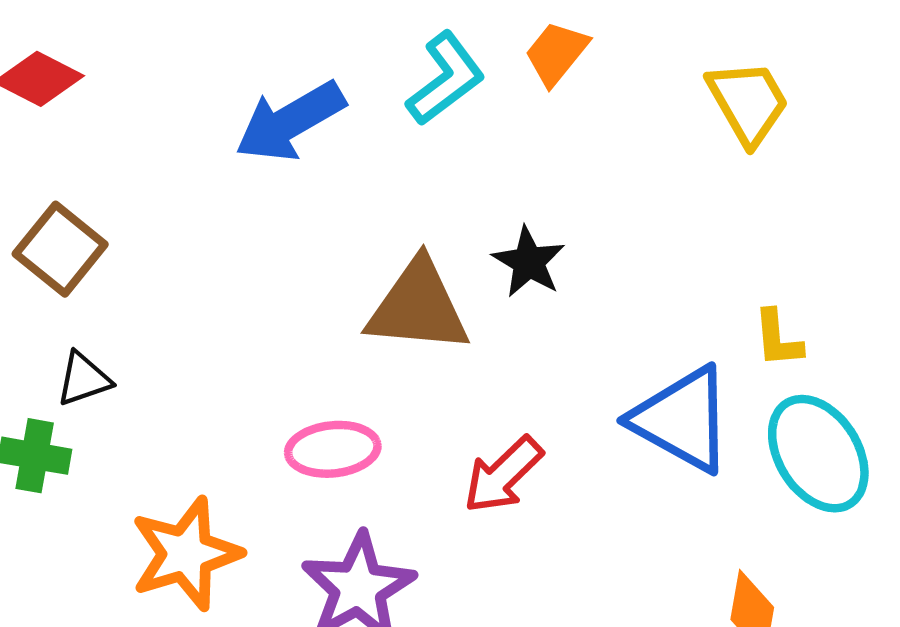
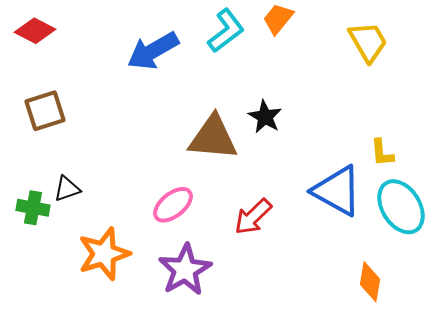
brown square: (60, 249) -> (45, 111), turned 33
black triangle: (84, 379) -> (67, 189), moved
pink ellipse: (333, 449) -> (173, 205), turned -33

